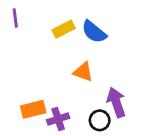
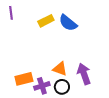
orange triangle: (83, 72) -> (60, 69), moved
black circle: (100, 120) -> (62, 87), moved

